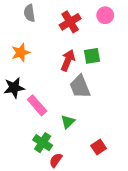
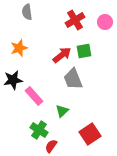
pink circle: (105, 15) -> (105, 22), moved
red cross: (70, 22) -> (75, 20), moved
red arrow: (68, 60) -> (62, 55), turned 30
red square: (99, 147) -> (90, 134), size x1.5

